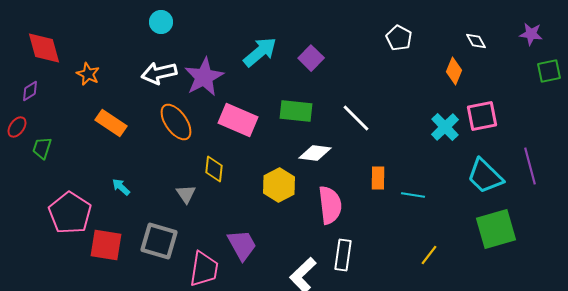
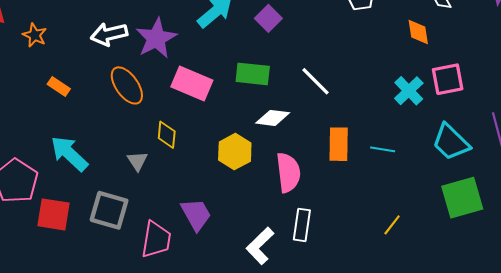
orange diamond: (454, 71) -> (418, 32), turned -32
orange rectangle: (111, 123) -> (59, 87), size x0.7
orange rectangle: (378, 178) -> (339, 144), size x1.4
cyan arrow: (121, 187) -> (69, 154), size x2.0
cyan line: (413, 195) -> (383, 149), moved

